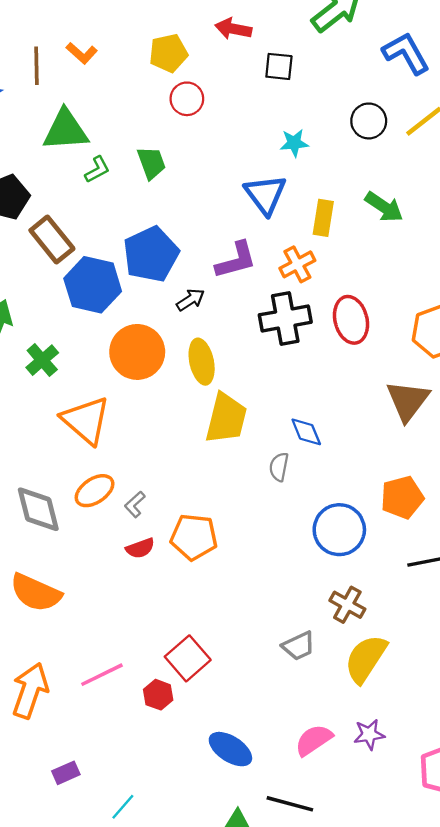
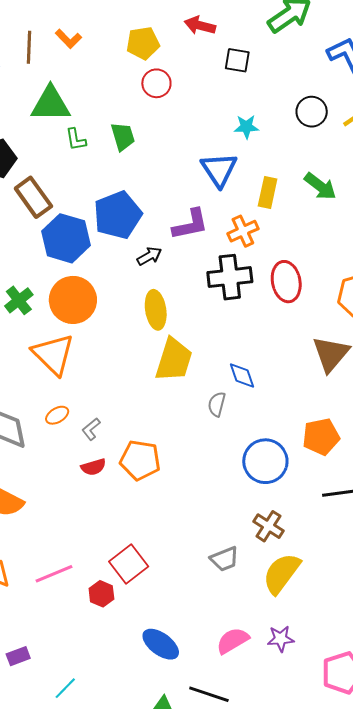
green L-shape: (97, 170) -> (76, 139), turned 105
orange circle: (137, 352) -> (73, 300), moved
orange ellipse: (95, 491) -> (57, 415), size x0.7

